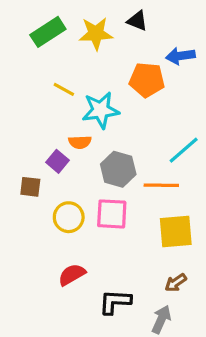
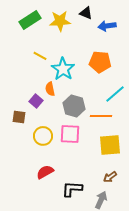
blue arrow: (180, 56) -> (107, 26), moved
orange pentagon: (147, 80) -> (100, 62), moved
cyan star: (101, 110) -> (63, 69), turned -30
orange semicircle: (80, 142) -> (50, 89), turned 80

